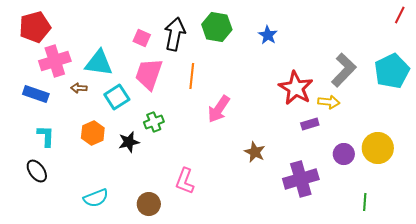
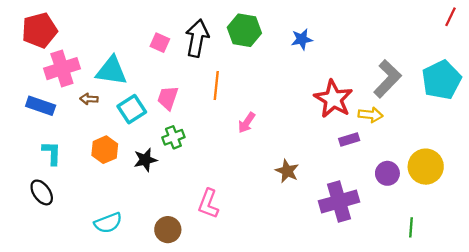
blue star: (268, 35) -> (302, 39), turned 30
pink trapezoid: (149, 74) -> (168, 98), moved, size x0.7
pink arrow: (219, 109) -> (247, 123), size x0.7

